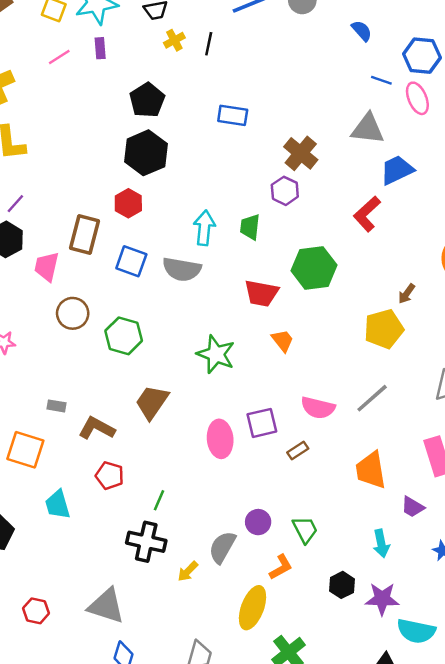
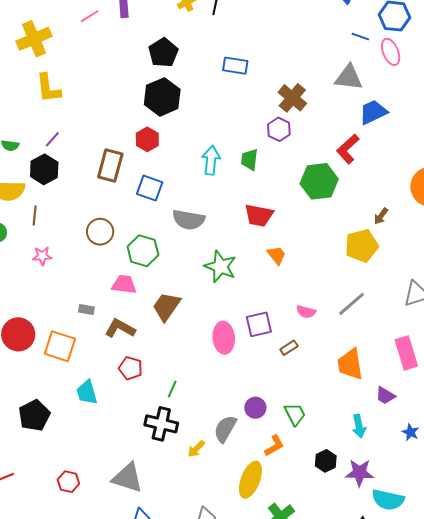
pink trapezoid: (47, 267) -> (124, 284), moved, turned 84
green hexagon: (314, 268) -> (319, 181), moved
gray semicircle: (182, 269) -> (189, 220), moved
pink semicircle: (318, 408) -> (306, 312), size x0.7

